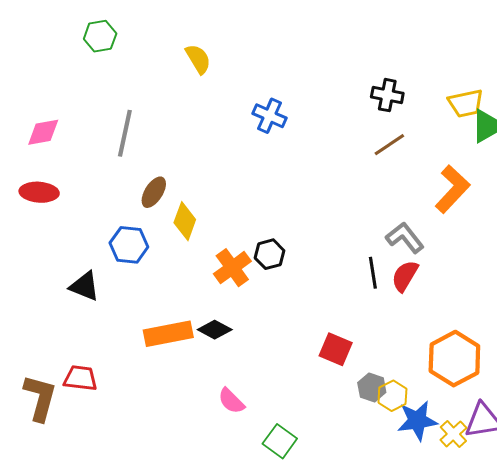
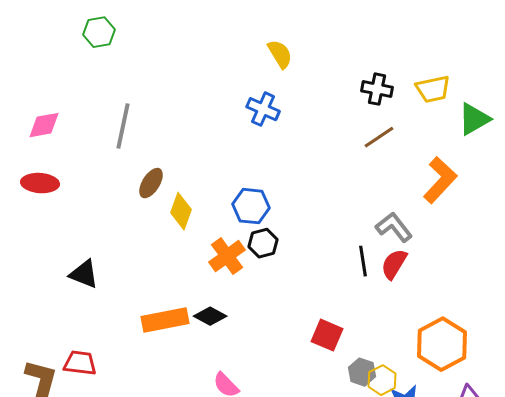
yellow semicircle: (198, 59) -> (280, 54), moved
yellow trapezoid: (466, 103) -> (433, 89), moved
blue hexagon: (129, 245) -> (251, 206), moved

